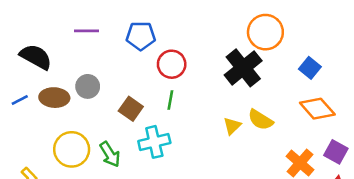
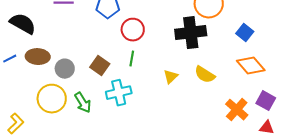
black cross: (243, 68) -> (191, 33), turned 32
gray circle: (88, 86) -> (65, 69), moved
yellow triangle: (232, 126) -> (171, 77), moved

